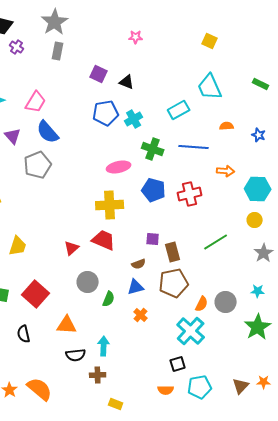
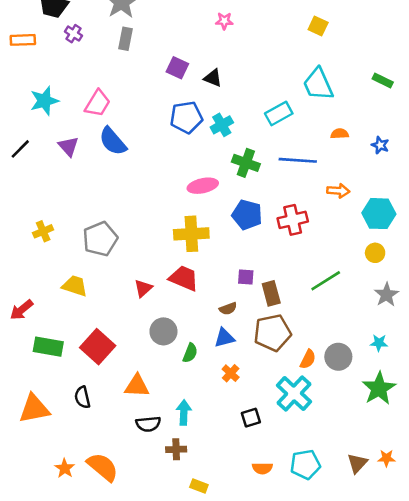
gray pentagon: (38, 165) -> (100, 239), moved
yellow trapezoid: (18, 246) -> (75, 286), turned -90
black square: (178, 364) -> (251, 418), moved

